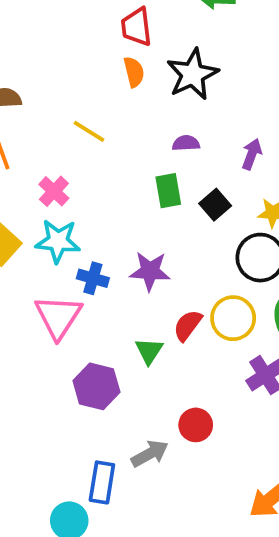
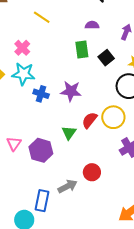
pink triangle: (58, 317) -> (14, 144), moved, size x0.6

